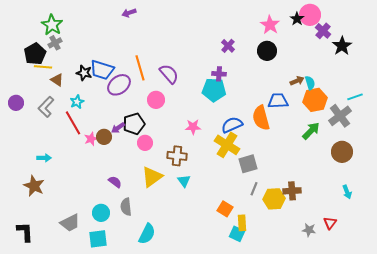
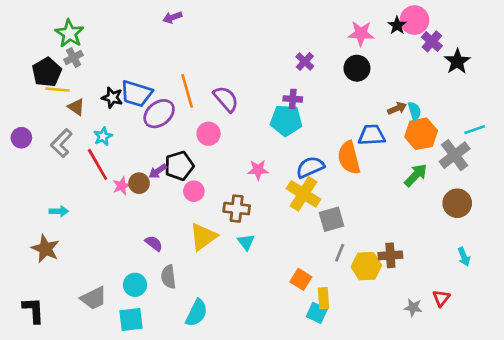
pink star: (270, 25) -> (361, 33), turned -30

